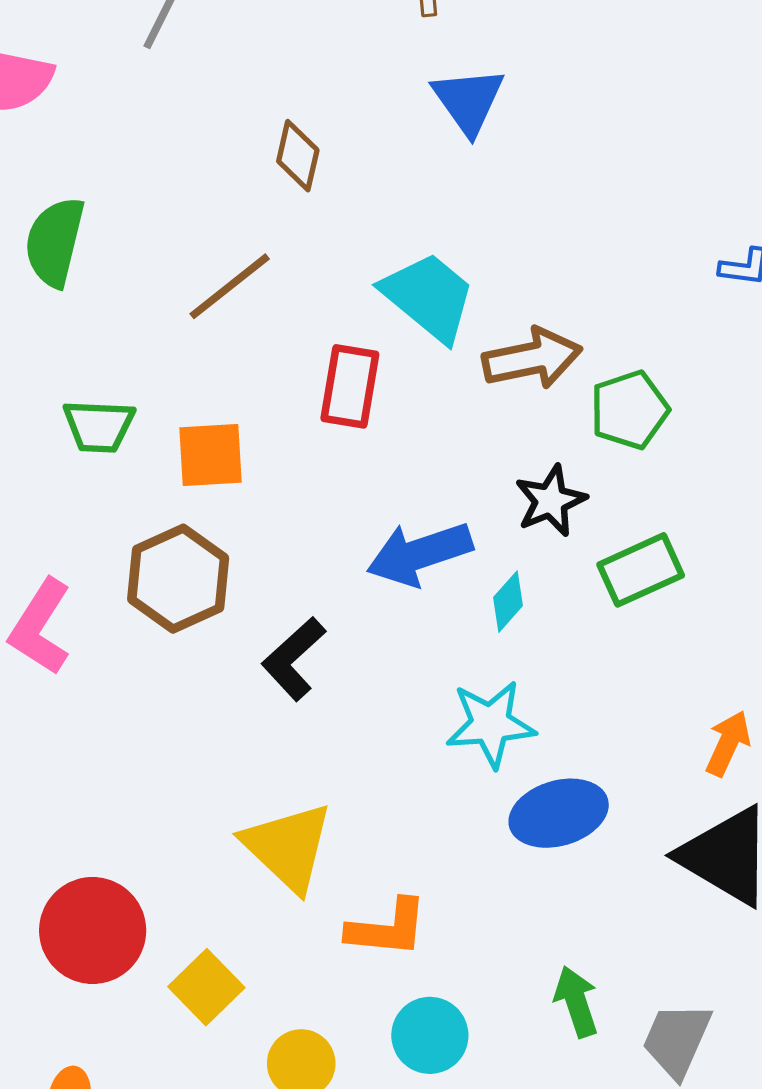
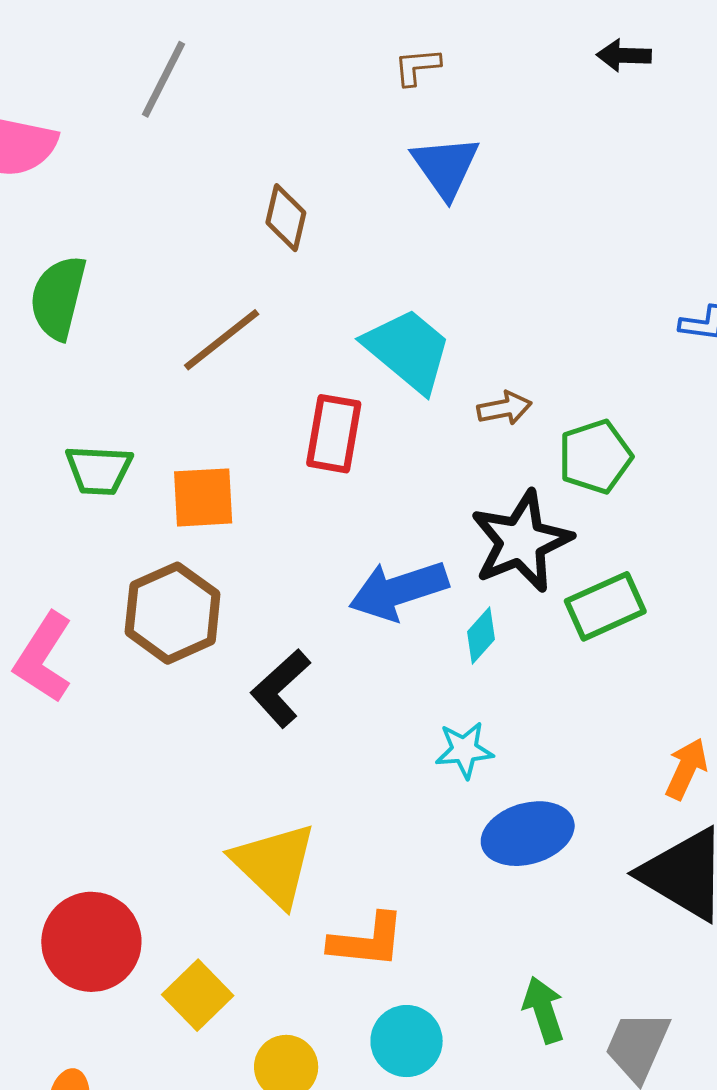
brown arrow: (532, 358) -> (504, 408), size x0.6
black star: (551, 501) -> (521, 541), size x1.5
cyan star: (491, 724) -> (464, 750), size x0.7

